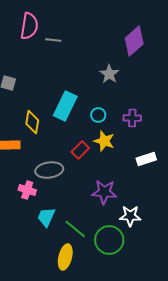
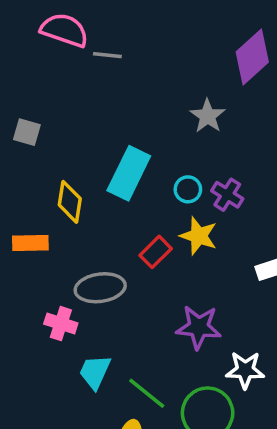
pink semicircle: (29, 26) -> (64, 30), turned -80
purple cross: (132, 118) -> (227, 195), moved, turned 30

